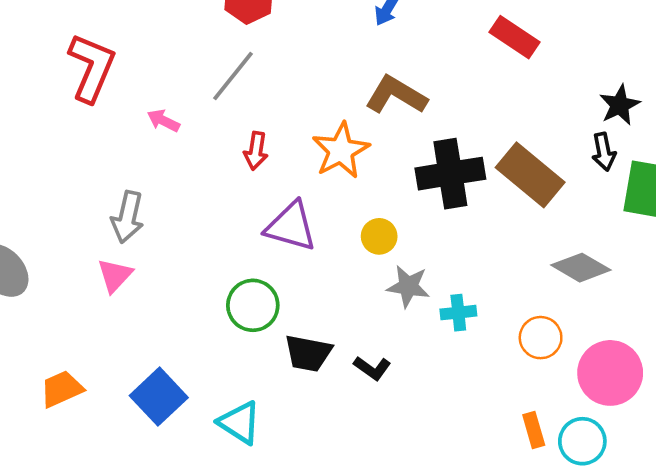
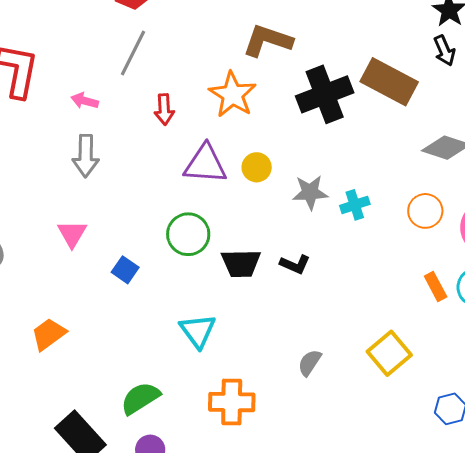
gray arrow: (128, 217) -> (86, 156), moved
yellow circle: (379, 236) -> (257, 167), moved
blue square: (159, 397) -> (125, 270), moved, size x0.6
cyan triangle: (240, 423) -> (198, 331), turned 33

